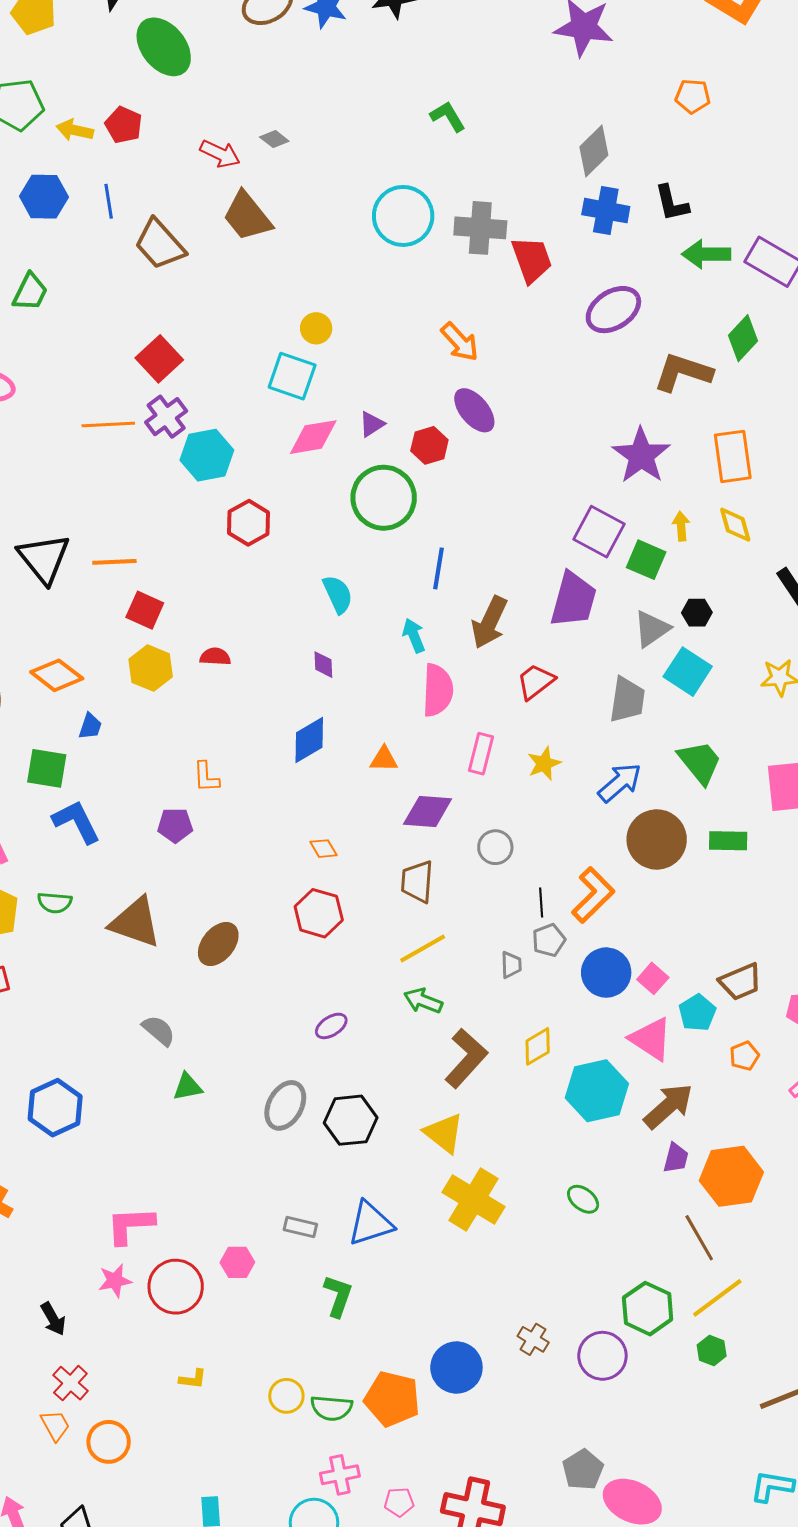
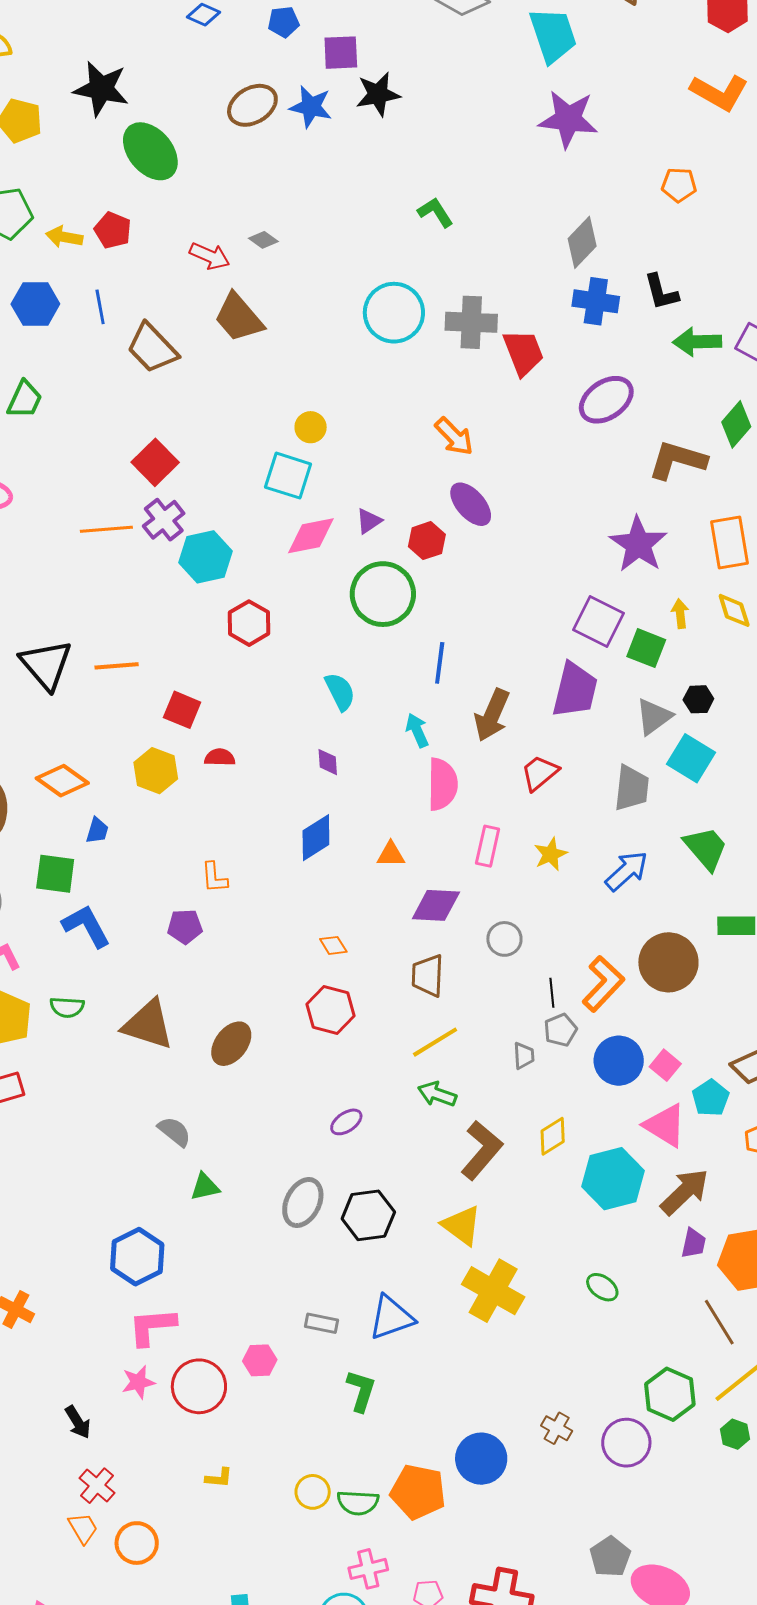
red square: (145, 610) -> (182, 710), moved
brown circle: (657, 839) -> (668, 962), moved
blue hexagon: (55, 1108) -> (137, 1257), moved

